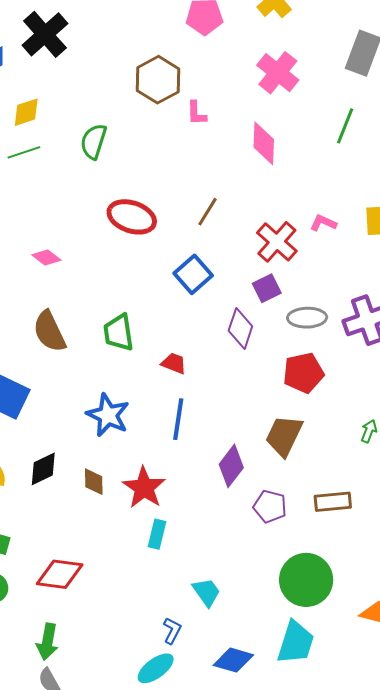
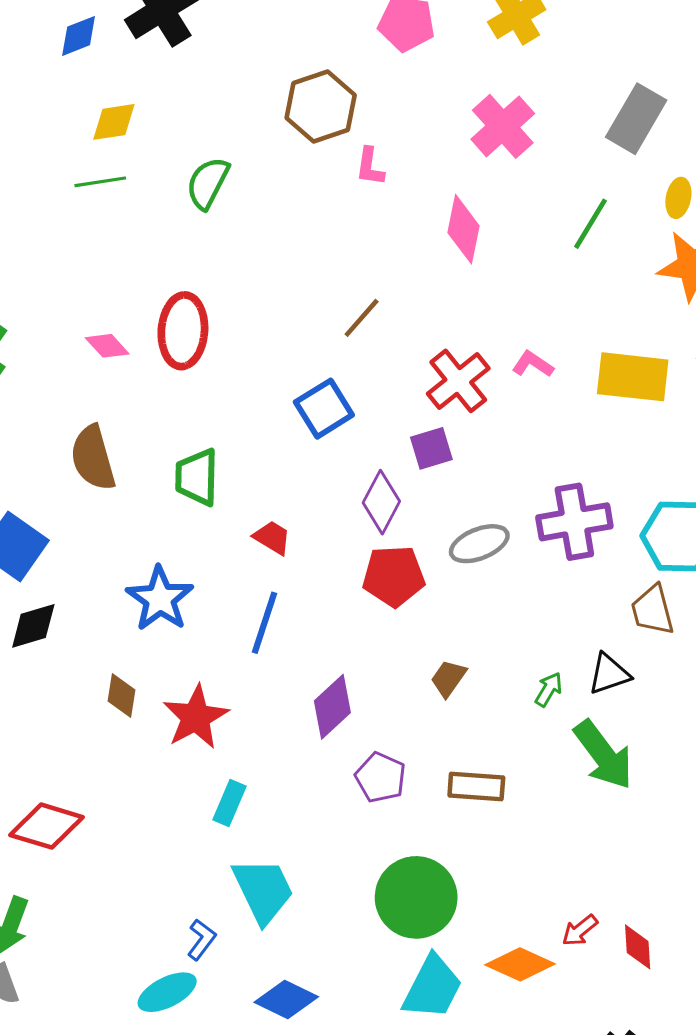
red ellipse: (132, 217) -> (183, 331), moved, turned 66
gray ellipse: (307, 318) -> (479, 544), moved, turned -30
red pentagon: (303, 373) -> (394, 576), moved
brown trapezoid: (284, 436) -> (448, 678), moved, size x0.6
black diamond: (43, 469) -> (33, 626), moved
cyan rectangle: (157, 534) -> (229, 803), moved
cyan trapezoid: (206, 592) -> (263, 890), size x1.5
cyan trapezoid: (296, 642) -> (432, 987), moved

